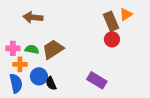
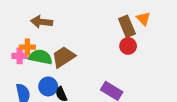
orange triangle: (126, 14) -> (143, 19), turned -40
green semicircle: (32, 49) -> (41, 57), size x1.5
orange cross: (20, 64) -> (27, 47), moved

